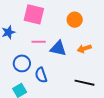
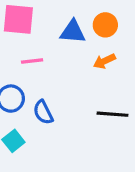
orange circle: (75, 20) -> (105, 25), moved
blue triangle: (58, 48) -> (73, 32), moved

